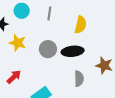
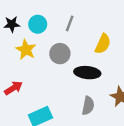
cyan circle: (22, 11) -> (38, 24), moved
gray circle: (48, 49) -> (60, 54), moved

